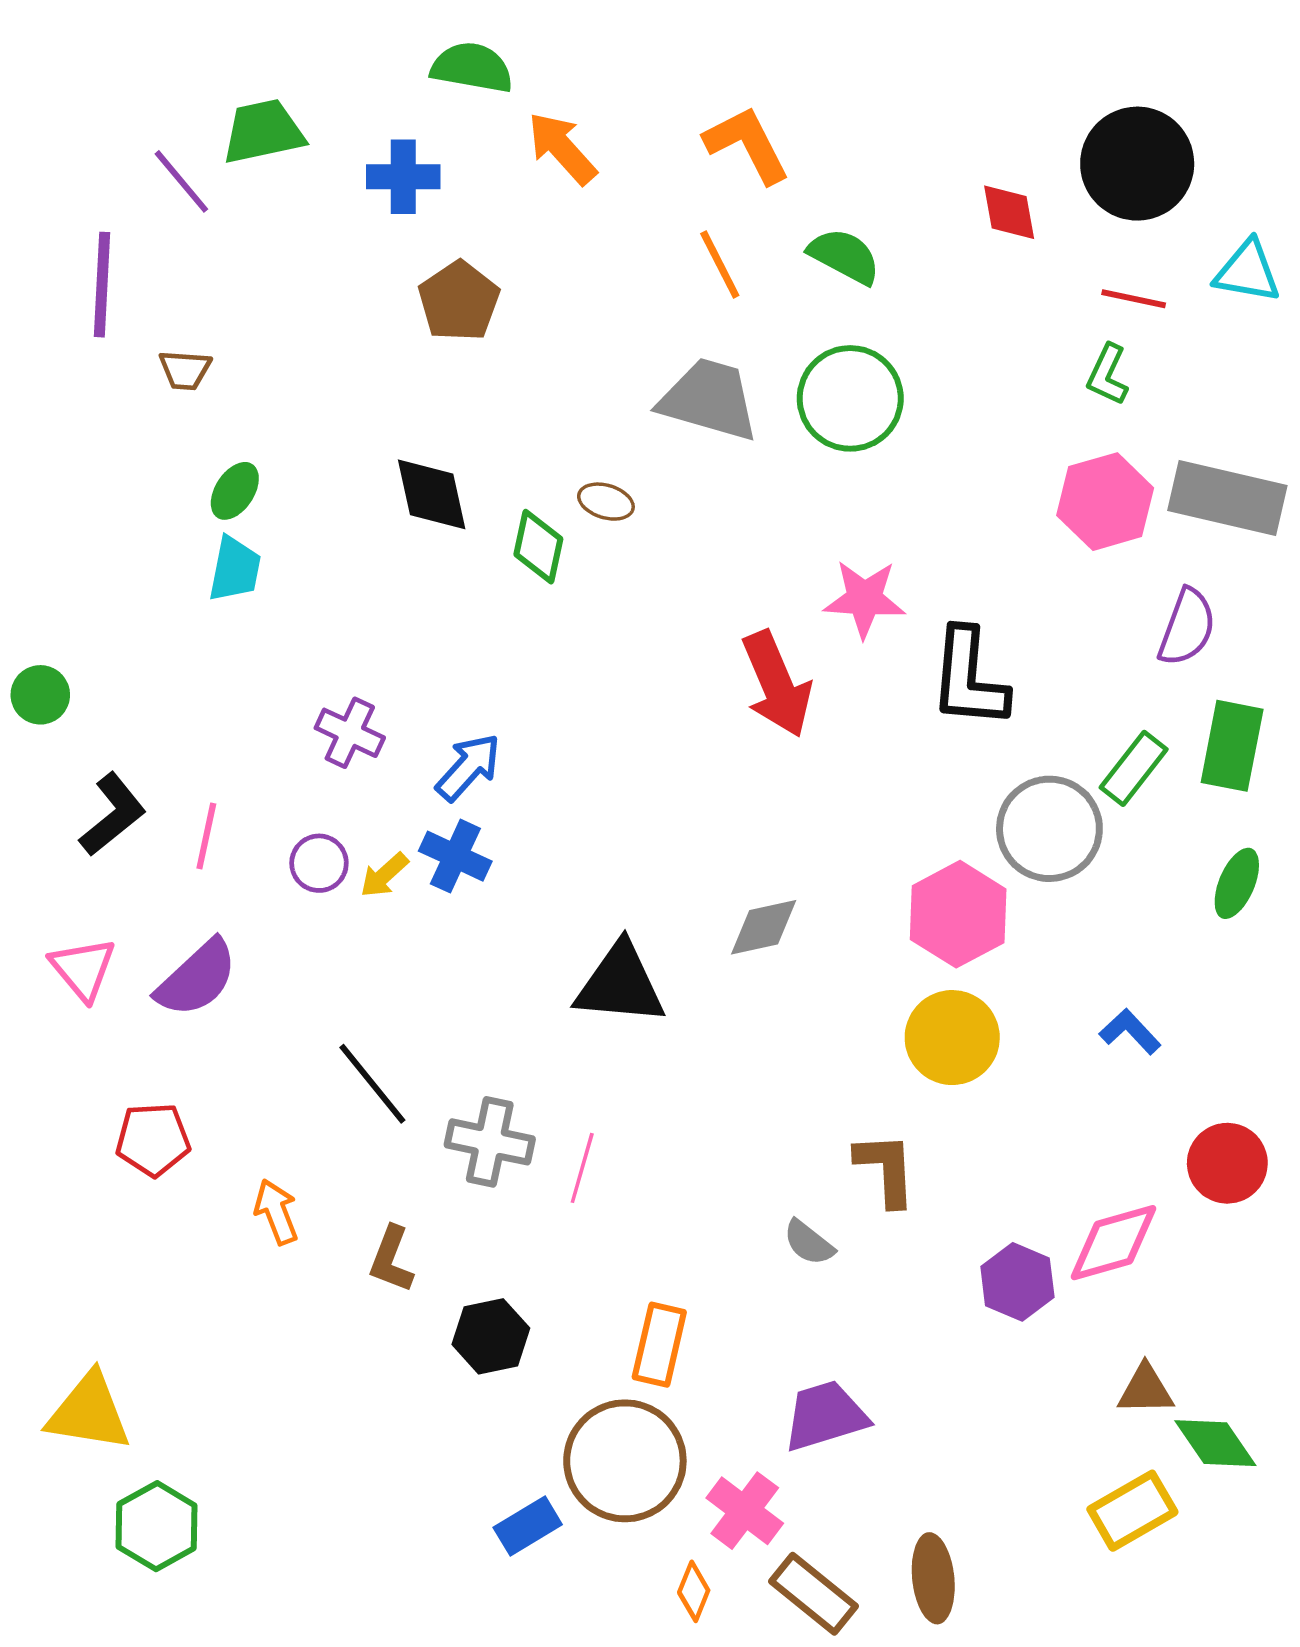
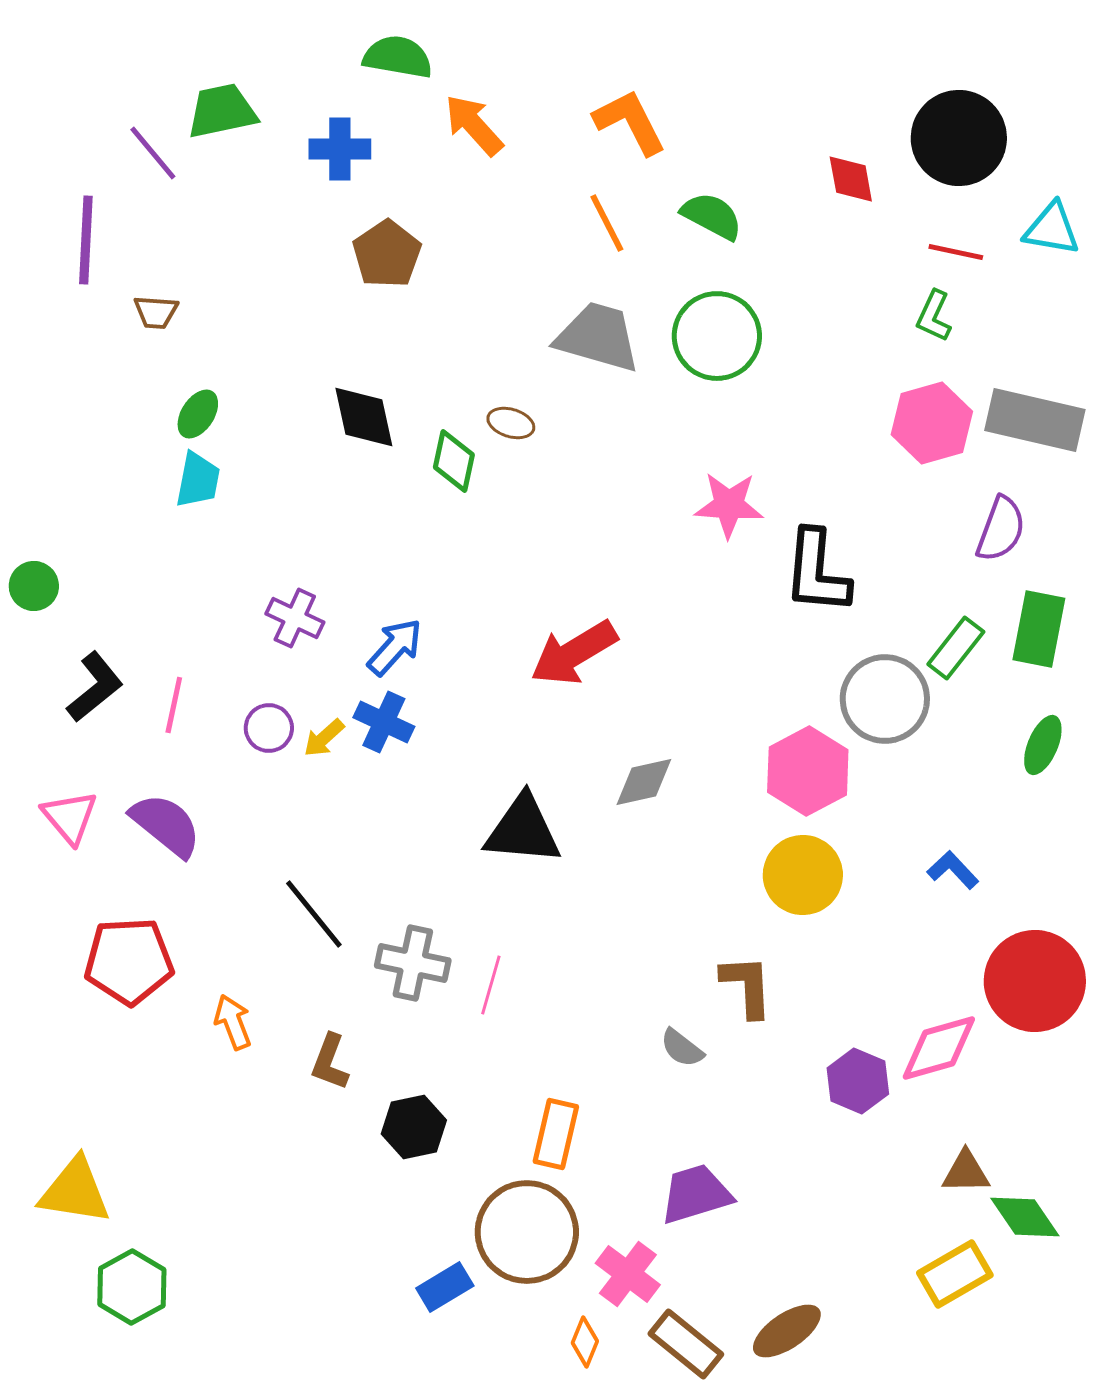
red arrow: (777, 684) -> (574, 653), moved, turned 82
purple semicircle: (197, 978) -> (166, 825), turned -98
red pentagon: (153, 1140) -> (129, 961), size x1.4
red circle: (1227, 1163) -> (1035, 981), size x1.5
brown ellipse: (933, 1578) -> (787, 1331), turned 62

